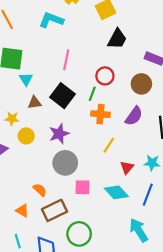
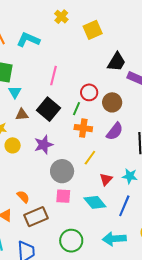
cyan L-shape: (51, 20) -> (28, 40), moved
black trapezoid: (117, 39) -> (117, 62), moved
brown circle: (141, 84) -> (112, 102), moved
gray circle: (65, 163) -> (62, 171), moved
cyan arrow: (139, 230) -> (114, 239), turned -65
green circle: (79, 234) -> (71, 241), moved

